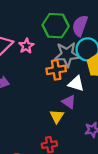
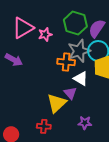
gray star: (67, 55) -> (79, 51), turned -30
yellow triangle: (57, 116) -> (57, 103), size x1.5

